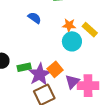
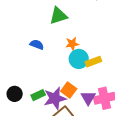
yellow rectangle: (90, 30) -> (93, 62), moved, turned -49
purple star: (40, 74) -> (55, 98), turned 30

